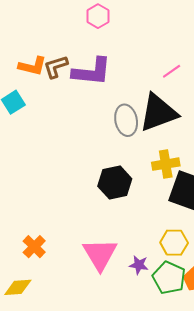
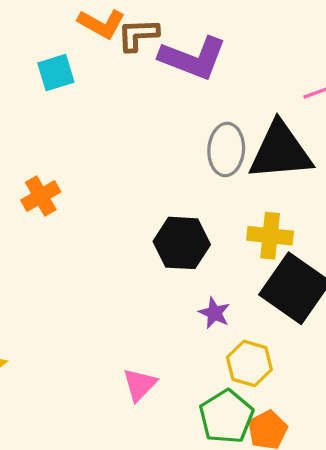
orange cross: (34, 247) -> (41, 196), moved
pink triangle: (100, 254) -> (140, 385), moved, size x0.6
purple star: (139, 265) -> (214, 313), moved

